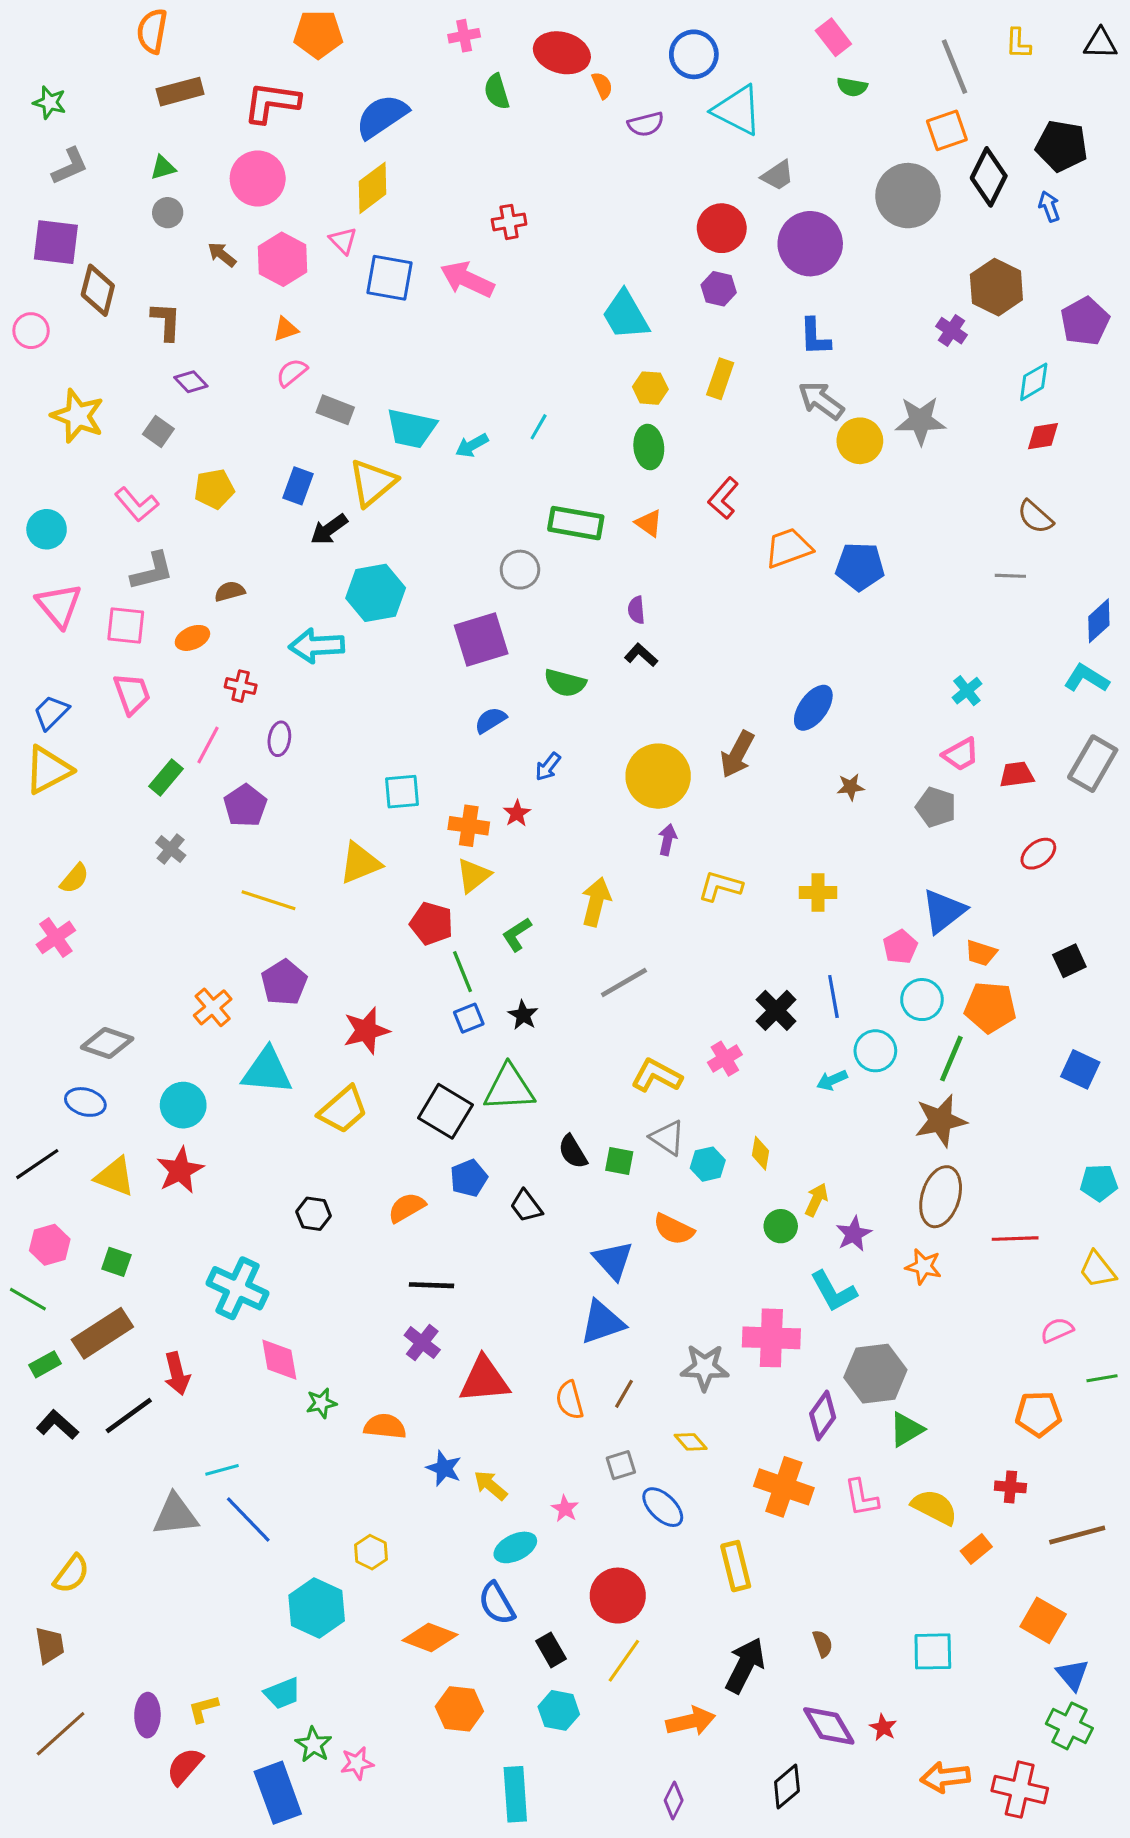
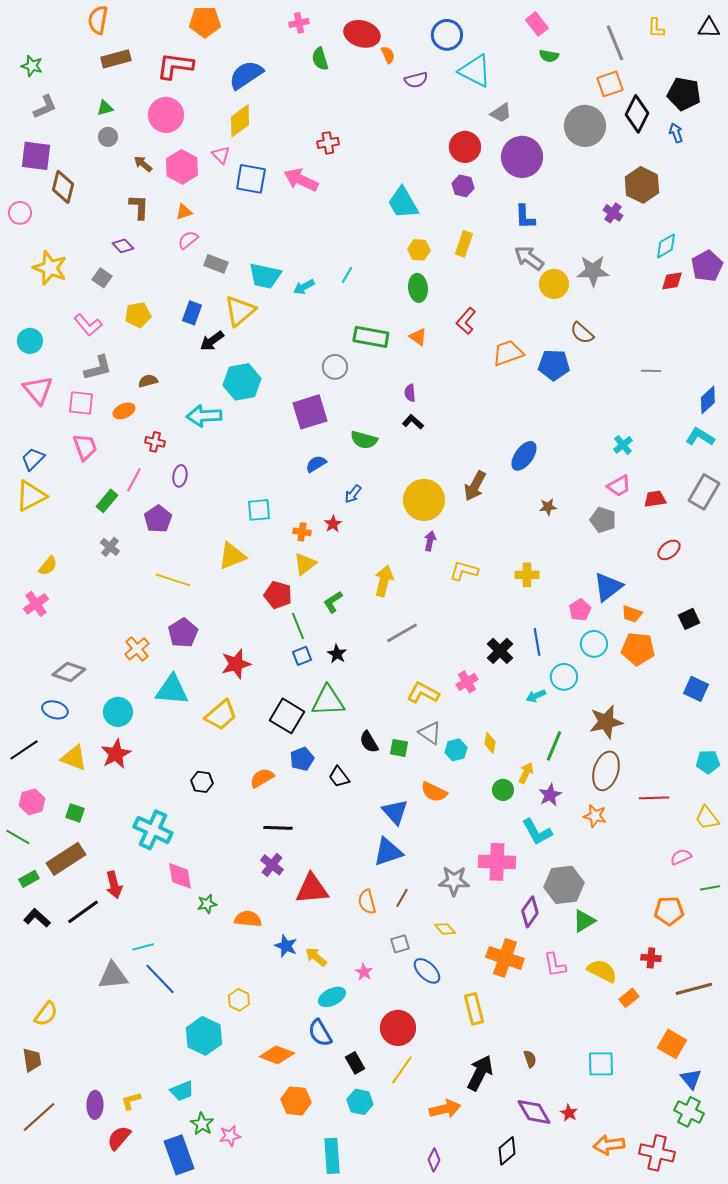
brown L-shape: (166, 321) -> (139, 207), moved
purple pentagon: (1085, 321) -> (707, 266), moved
brown semicircle: (1035, 517) -> (582, 333), moved
orange cross: (469, 826) -> (302, 532), size x0.7
green line: (951, 1059) -> (554, 746), moved

